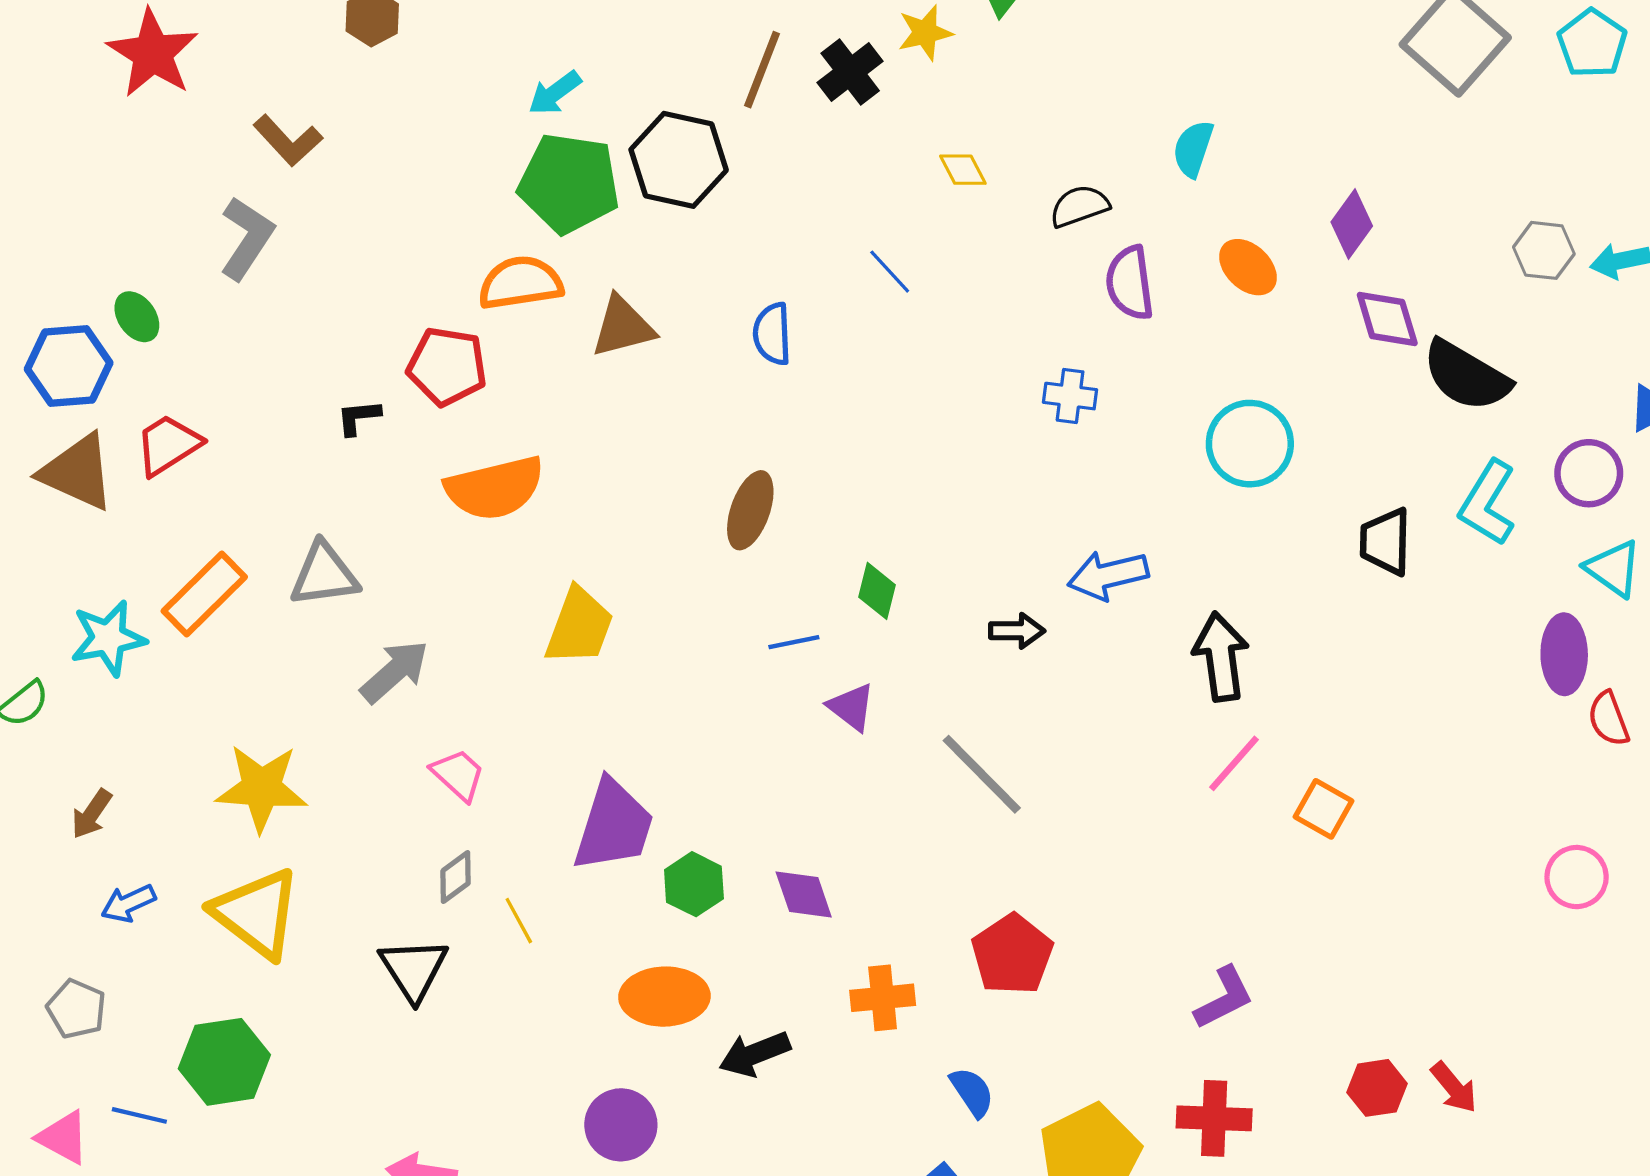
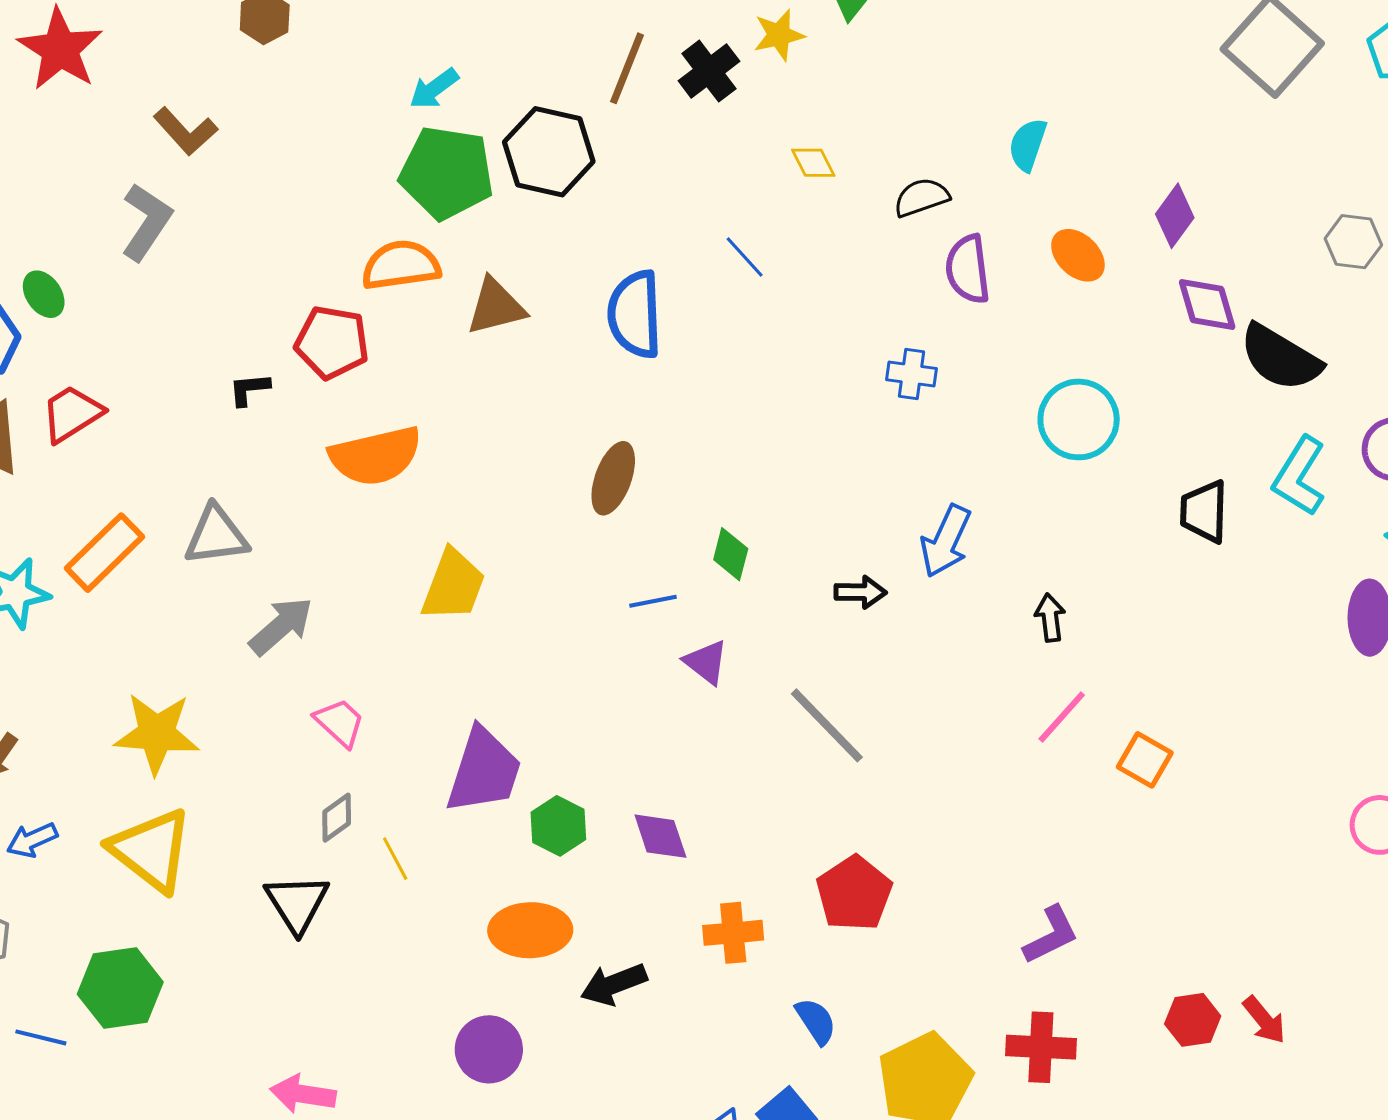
blue semicircle: (772, 334) -> (635, 314), size x1.5
blue arrow: (1108, 575) -> (946, 541), turned -52
black arrow: (1221, 657) -> (1050, 618), size x0.6

